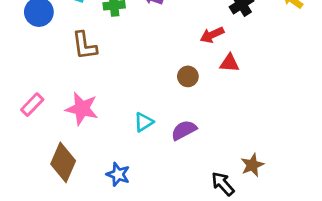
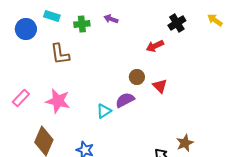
red triangle: (229, 63) -> (160, 86), moved, turned 42
purple semicircle: (184, 130) -> (125, 100), moved

